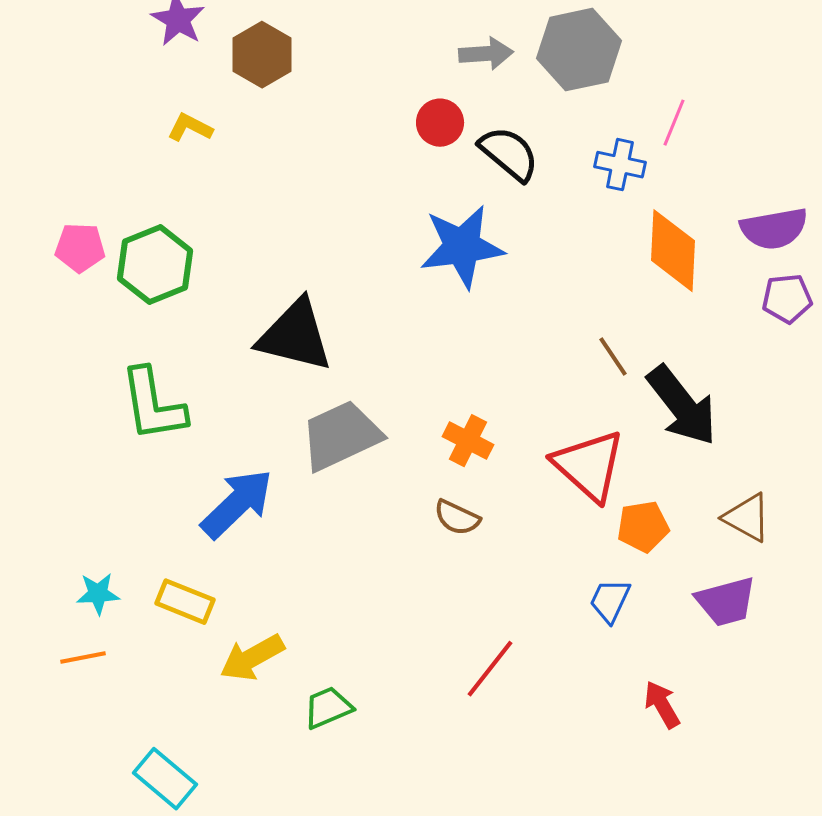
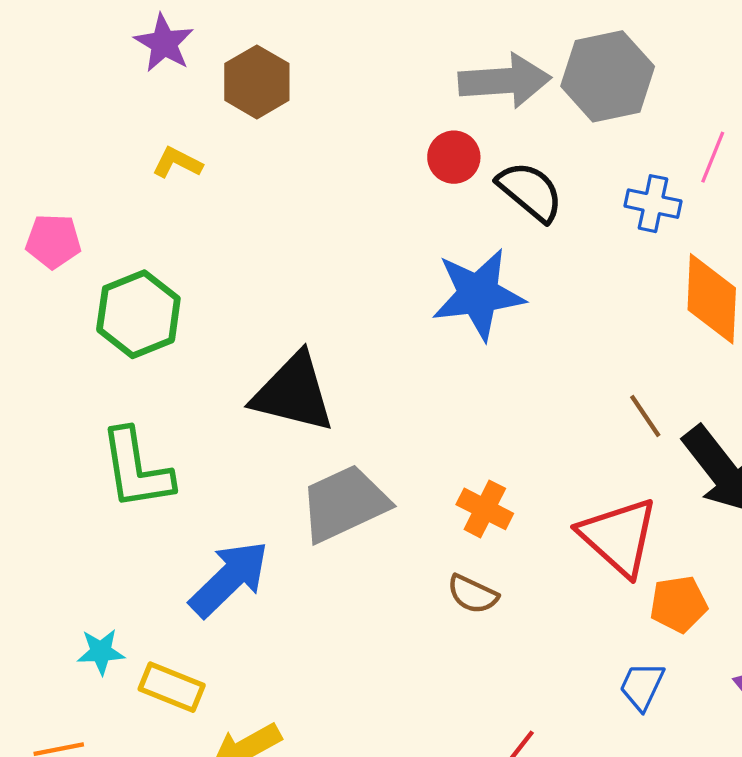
gray arrow: (486, 54) -> (505, 81), size x1.5
pink pentagon: (80, 248) -> (53, 241), moved
cyan star: (98, 594) -> (101, 652), moved

